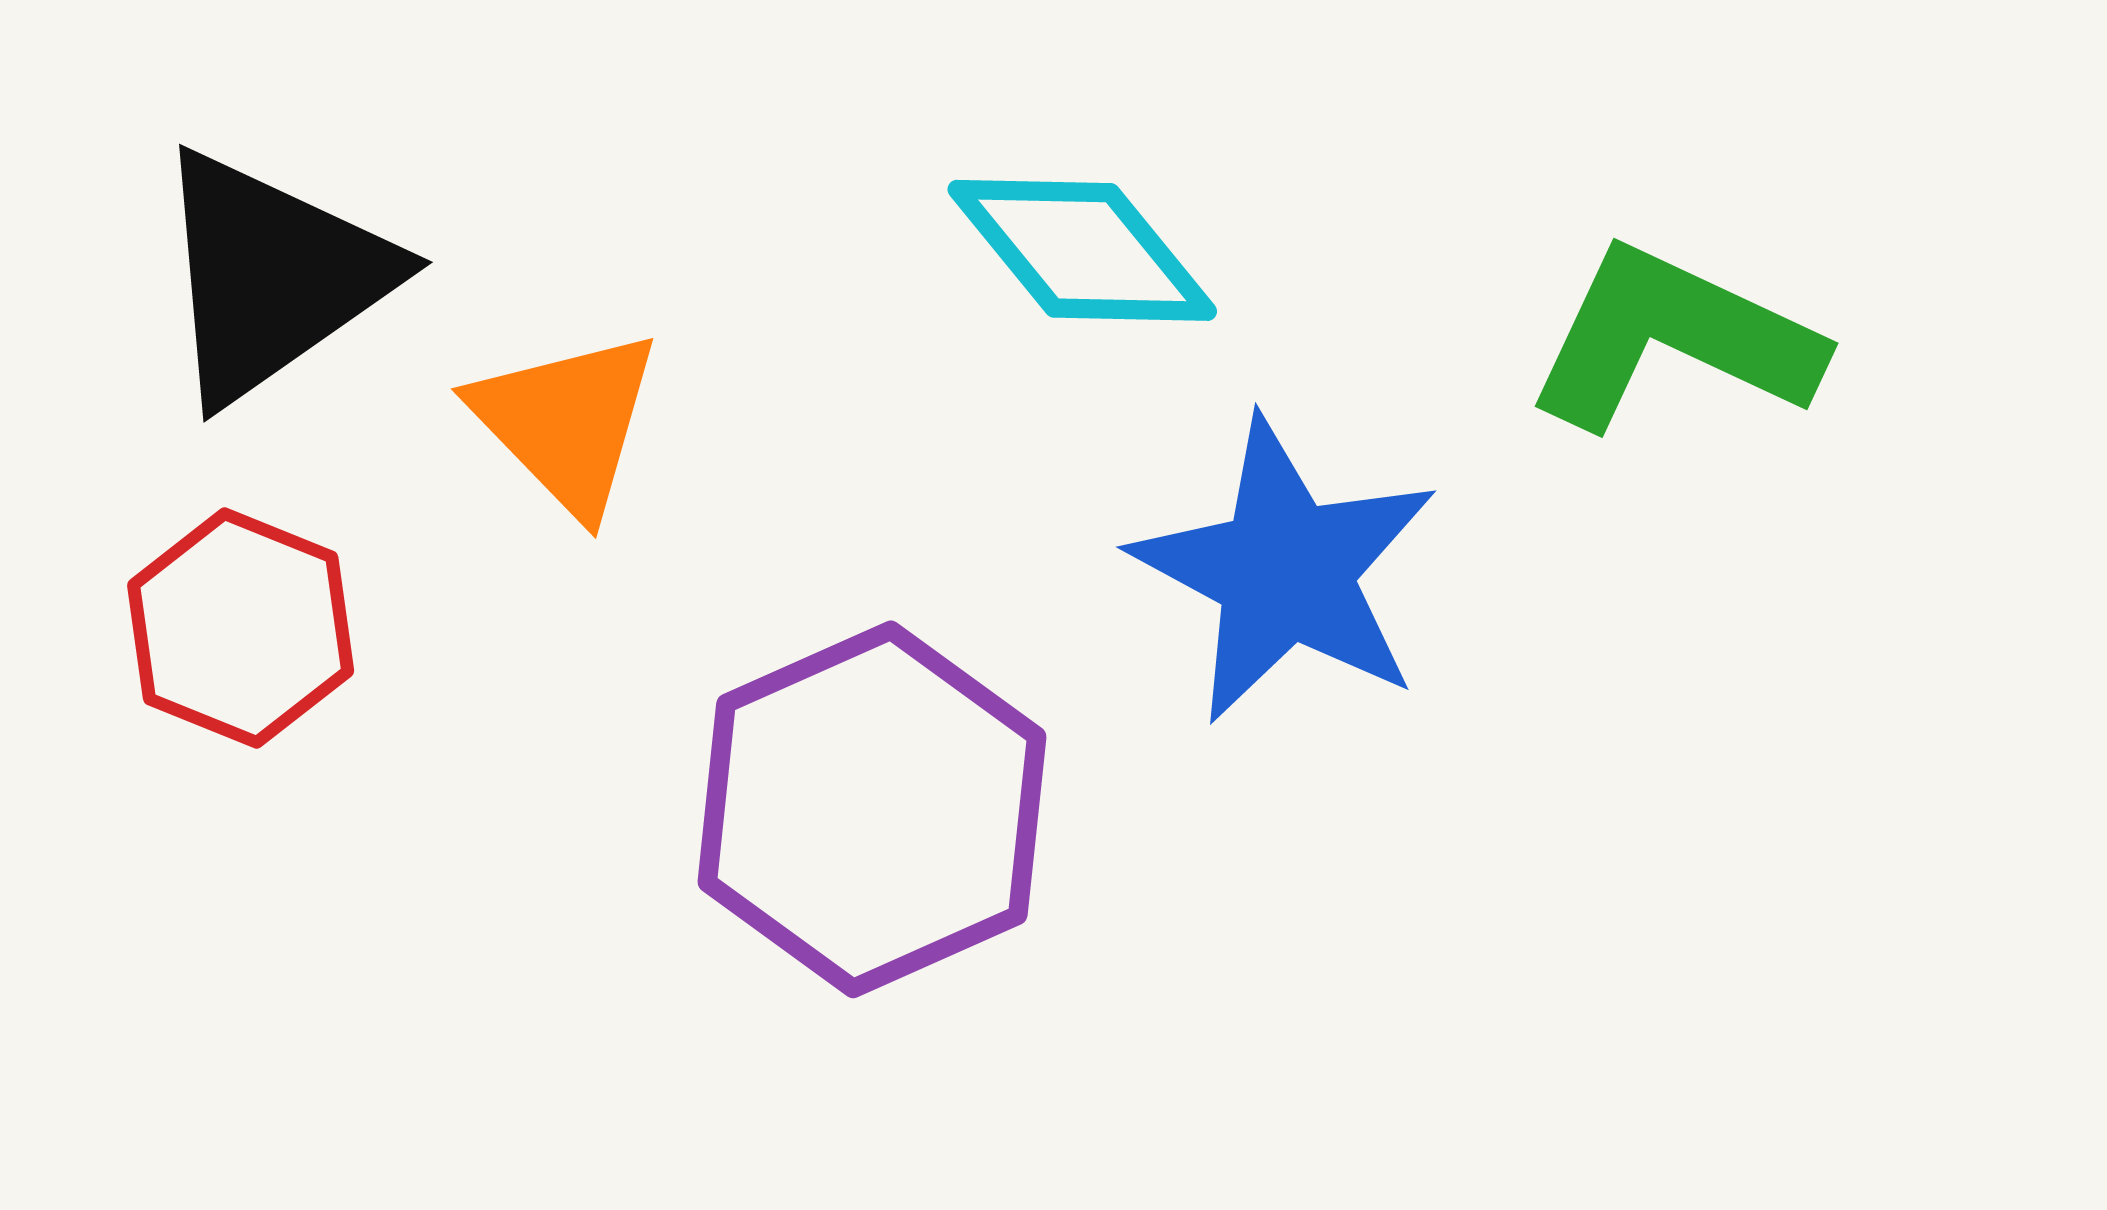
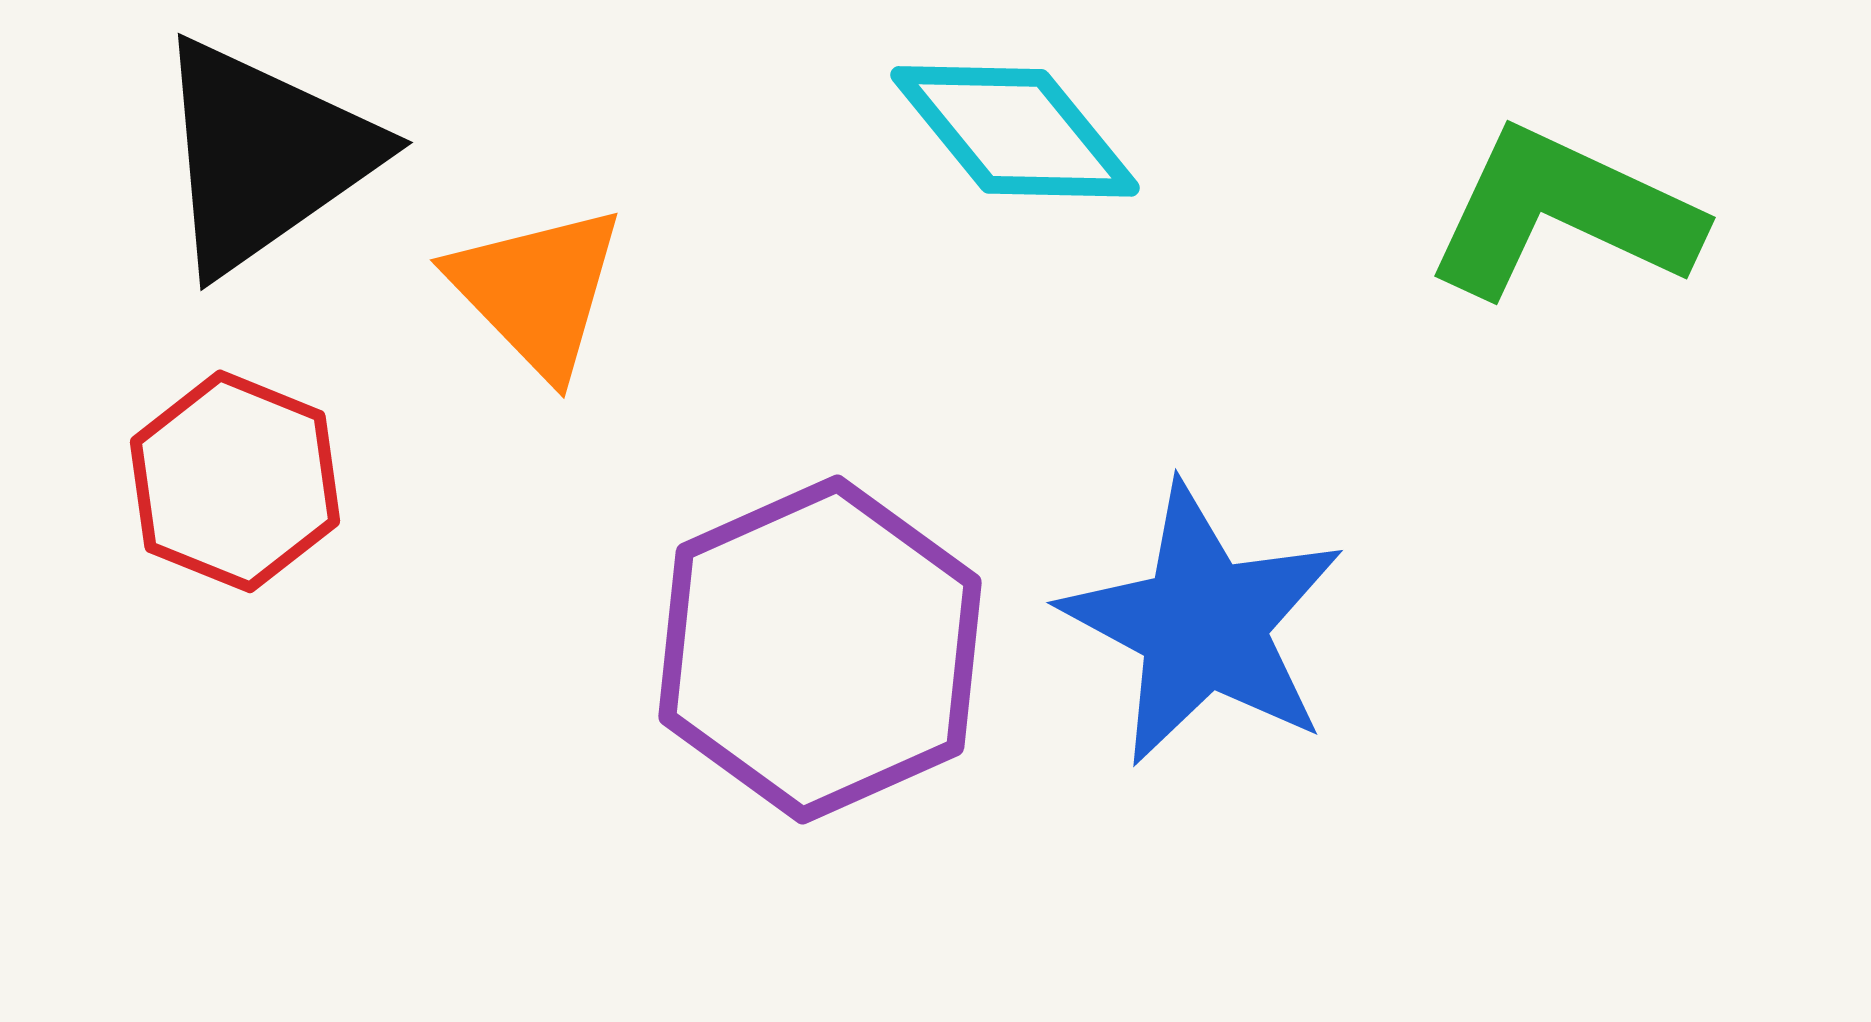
blue star: (1285, 571) -> (1203, 624), moved

